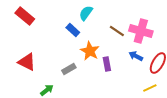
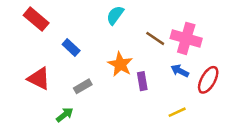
blue rectangle: (73, 30) -> (71, 48), moved
gray rectangle: (69, 69) -> (83, 86), moved
yellow line: (150, 88) -> (177, 112), moved

